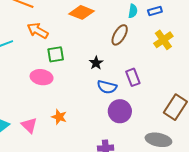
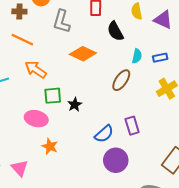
black star: (96, 63) -> (75, 105), moved
blue semicircle: (107, 87) -> (104, 134), turned -60
orange star: (59, 117) -> (50, 146), moved

